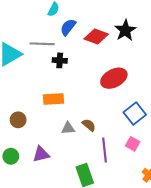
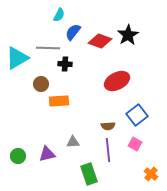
brown circle: (18, 120) -> (41, 84), moved
brown semicircle: (89, 125) -> (108, 126), moved, turned 136
gray triangle: (68, 128) -> (73, 142), moved

